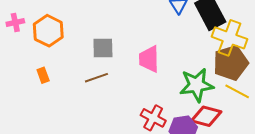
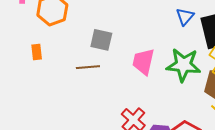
green star: (196, 85) -> (183, 65), moved

